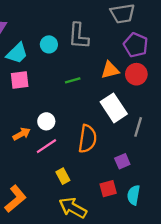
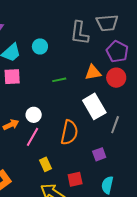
gray L-shape: (78, 36) -> (79, 33), moved
pink line: (46, 146) -> (32, 137), turned -30
red square: (108, 189) -> (75, 179), moved

